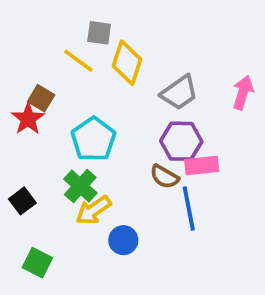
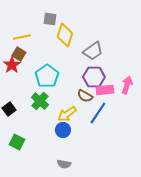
yellow line: (78, 61) -> (22, 37), moved, turned -48
pink arrow: (243, 93) -> (127, 85), moved
blue line: (189, 208) -> (98, 113), turned 45
yellow arrow: (93, 210) -> (67, 114), moved

